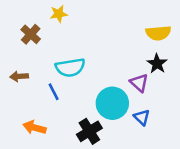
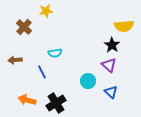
black star: (157, 64) -> (112, 45), moved
cyan semicircle: (70, 67) -> (55, 53), size x0.6
cyan circle: (112, 103) -> (88, 81), size x0.6
black cross: (89, 131) -> (56, 103), moved

